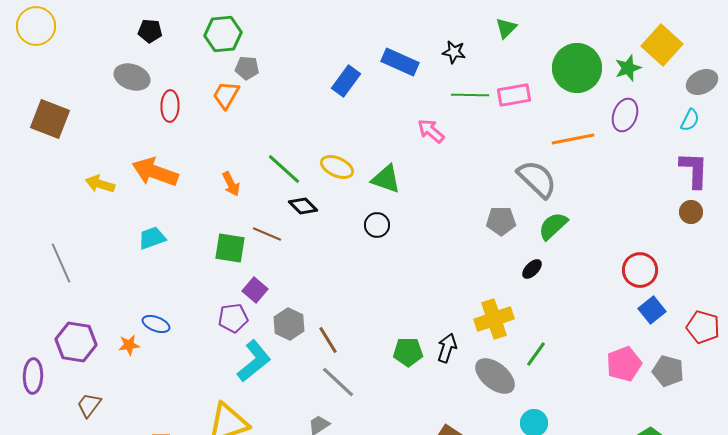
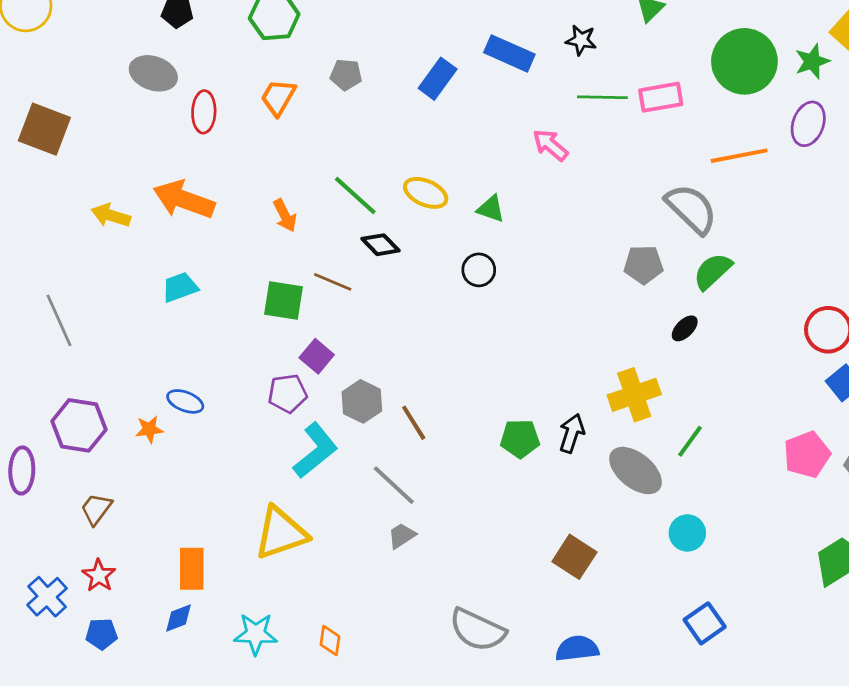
gray pentagon: (247, 68) -> (346, 75), moved
green triangle: (386, 179) -> (491, 209), size x0.7
gray line: (338, 382) -> (394, 485), moved

